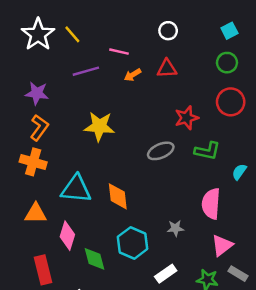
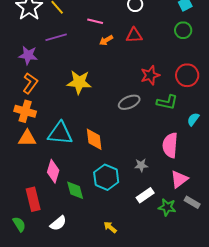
purple line: (86, 71) -> (56, 37), moved
red circle: (231, 102) -> (187, 75), moved
orange triangle: (36, 213) -> (27, 138), moved
white rectangle: (166, 274) -> (145, 195), moved

